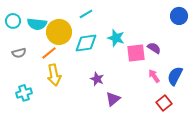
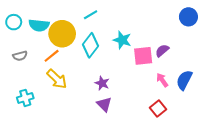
cyan diamond: (86, 43) -> (91, 45), turned -45
purple semicircle: (154, 48) -> (162, 51), turned -72
yellow arrow: (54, 75) -> (57, 79), turned -35
purple triangle: (113, 99) -> (104, 104), moved, turned -35
red square: (164, 103) -> (158, 108), moved

